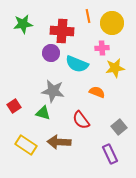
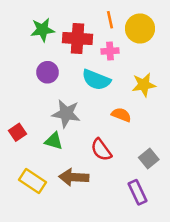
green star: (23, 24) -> (42, 30), moved
pink cross: (102, 48) -> (110, 51), moved
purple circle: (51, 53) -> (48, 72), moved

